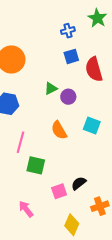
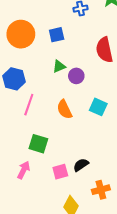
blue square: (71, 56) -> (57, 35), moved
pink line: (21, 142) -> (29, 105), moved
pink arrow: (26, 209) -> (24, 170), moved, turned 60

